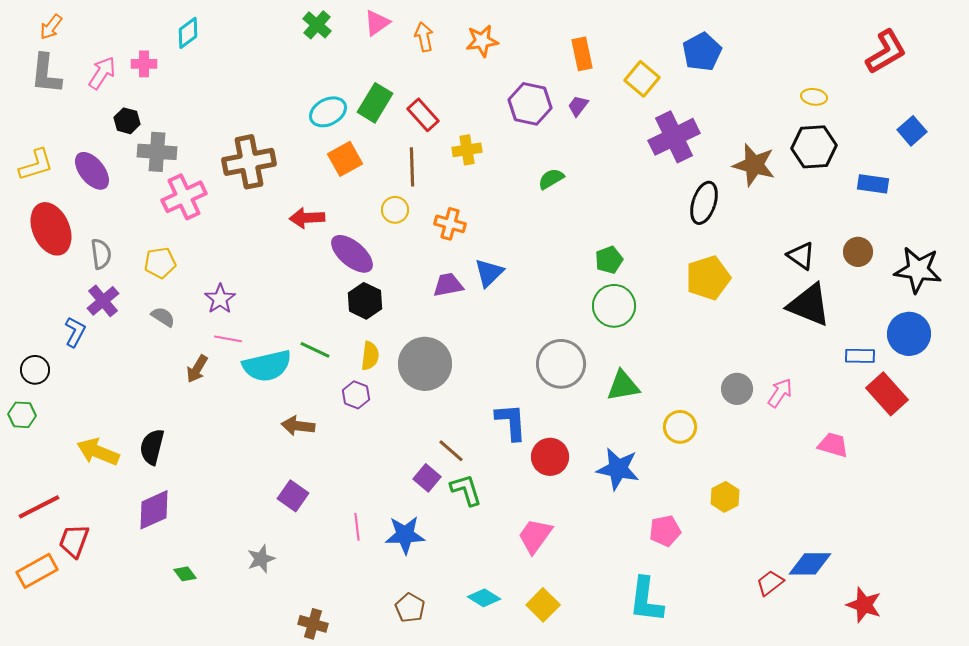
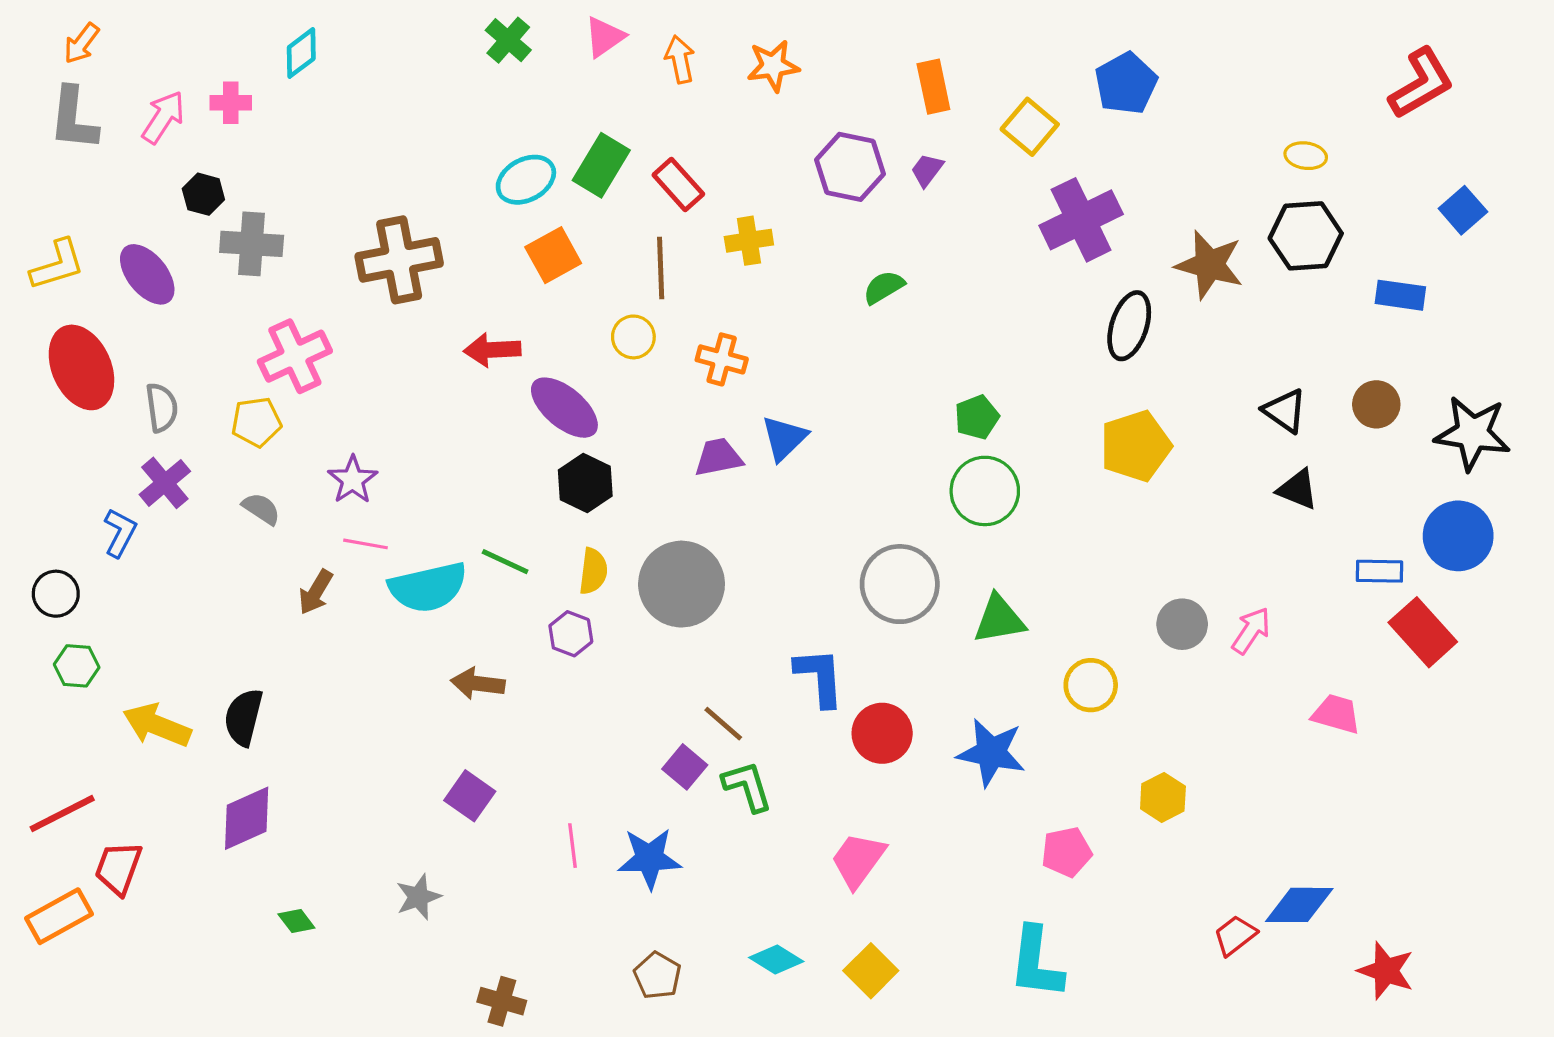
pink cross: (184, 197) -> (295, 356), moved
black triangle: (809, 305) -> (1298, 489), size x0.6
green hexagon: (22, 415) -> (77, 666), moved

